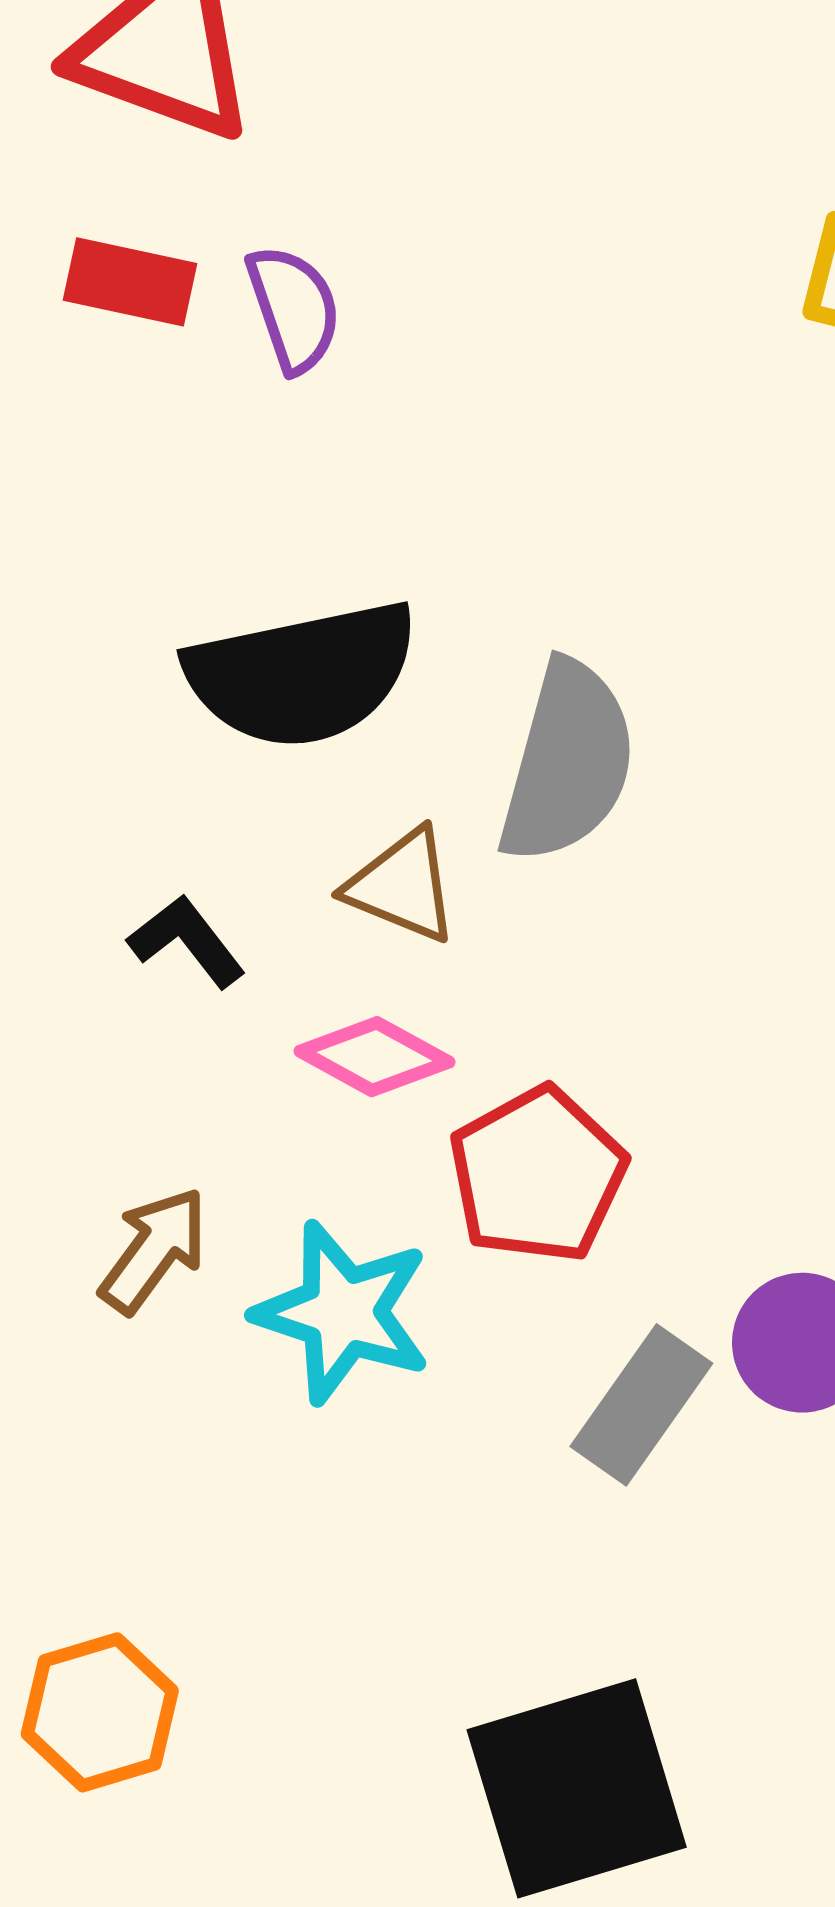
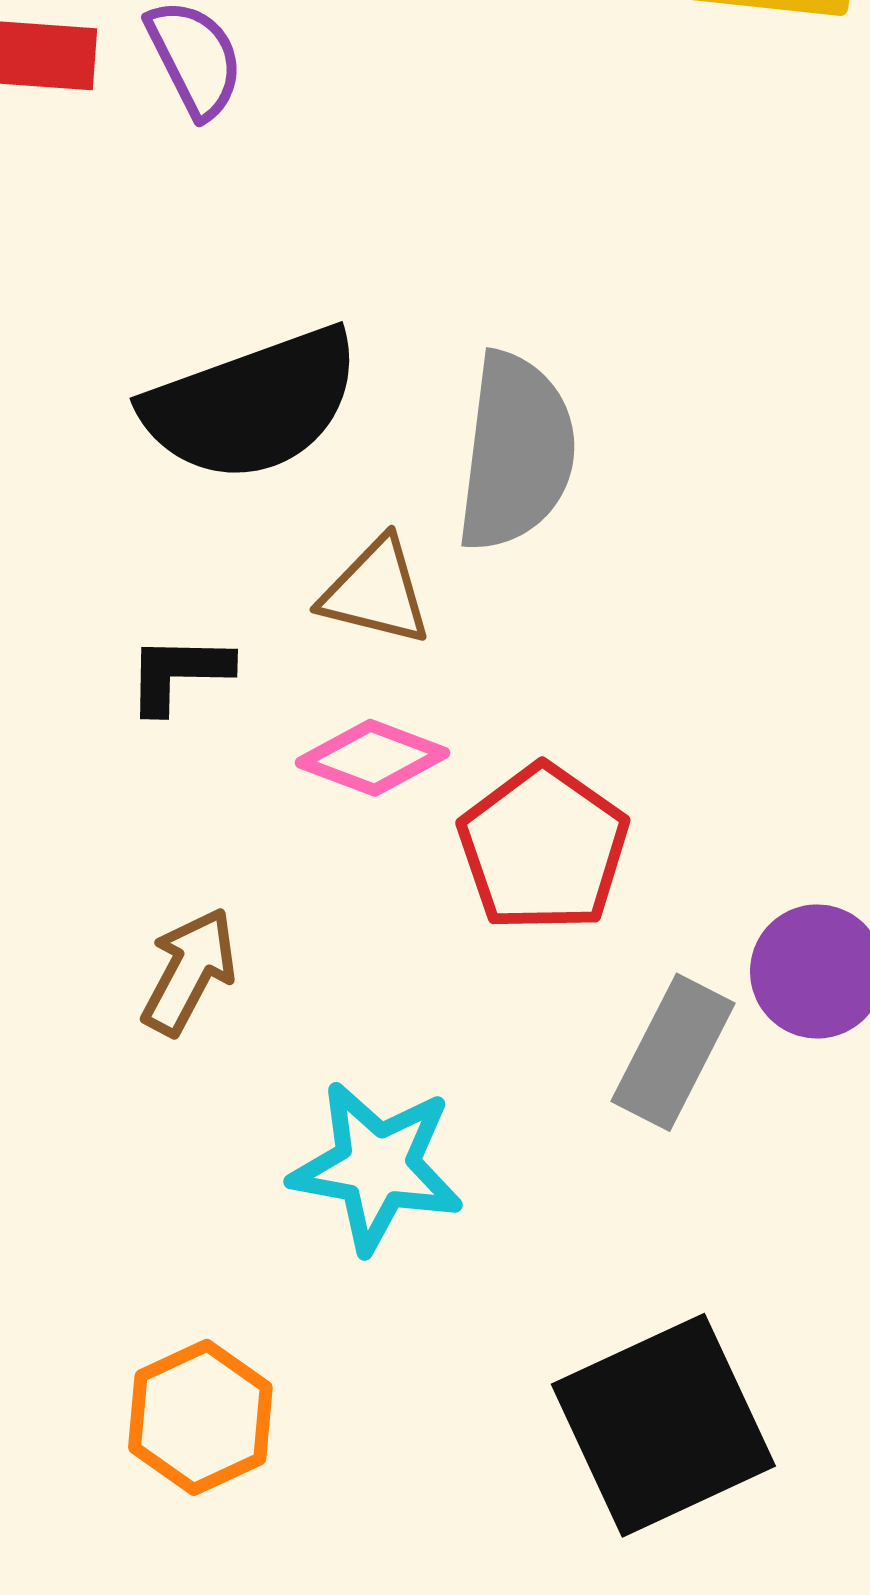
black L-shape: (187, 941) -> (179, 673), turned -43
cyan star: (343, 1312) -> (377, 1167), moved

